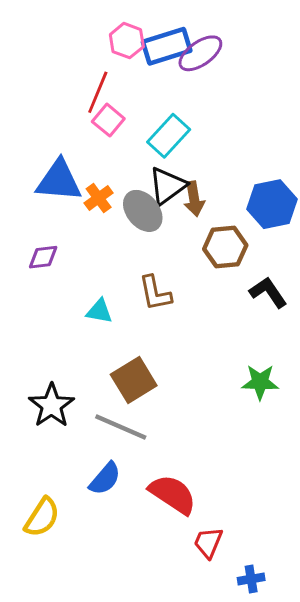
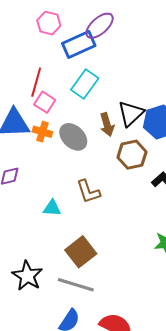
blue rectangle: (167, 46) -> (79, 44), moved
red line: (98, 92) -> (36, 82), moved
pink square: (108, 120) -> (45, 102), moved
black triangle: (168, 186) -> (131, 113), moved
orange cross: (99, 198) -> (42, 132), turned -30

